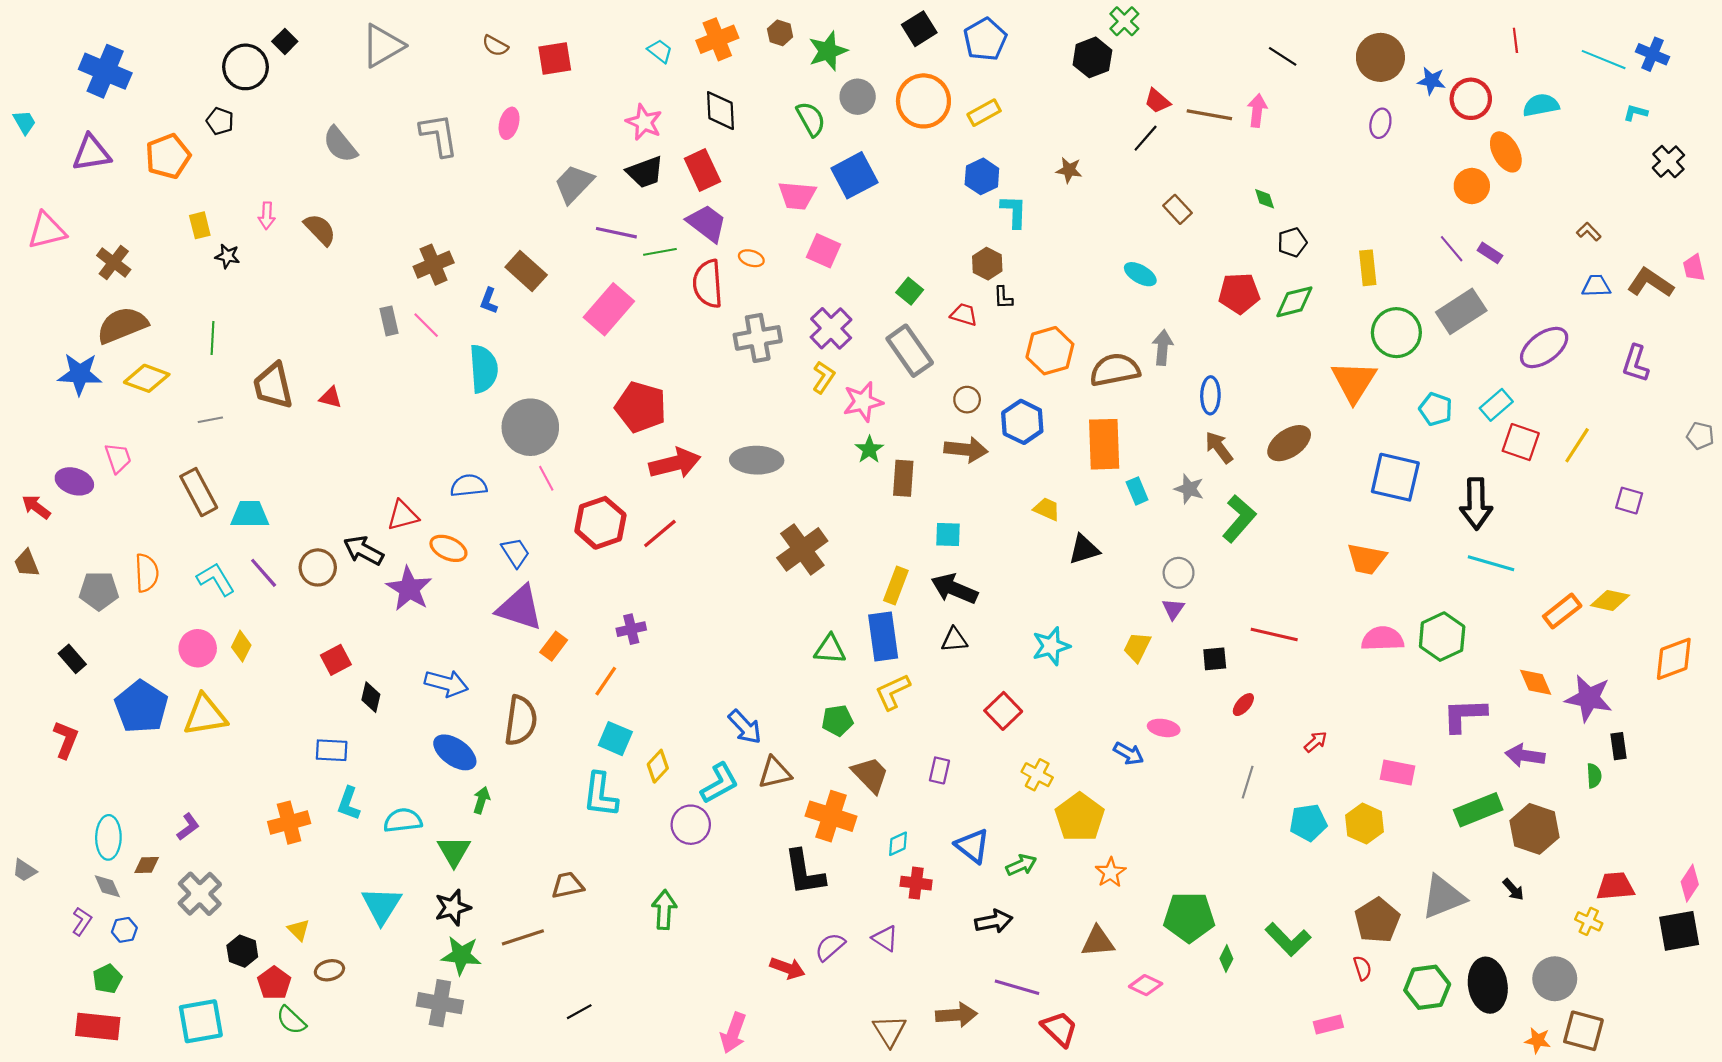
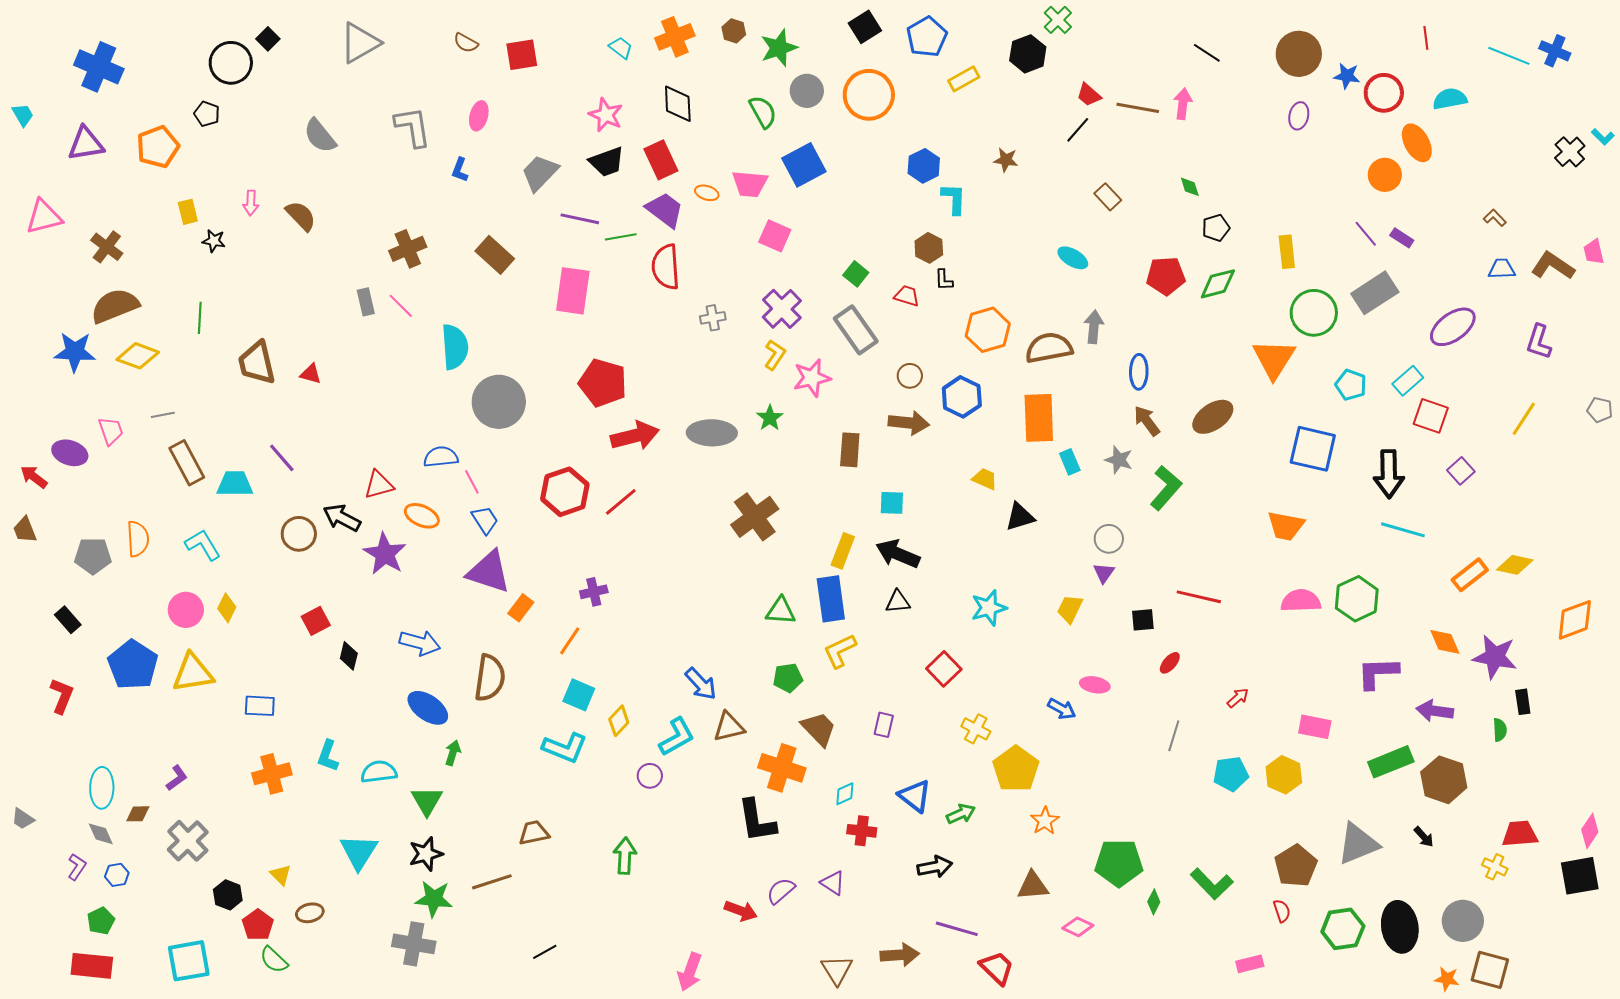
yellow rectangle: (984, 113) -> (964, 79), moved
cyan L-shape: (1635, 113) -> (1603, 137), moved, turned -150
orange ellipse: (751, 258) -> (707, 193), moved
blue L-shape: (489, 301) -> (460, 170), moved
pink rectangle: (609, 309) -> (573, 291), turned -33
gray cross: (758, 338) -> (713, 318), size x0.6
gray line: (210, 420) -> (163, 415), moved
yellow line: (1577, 445) -> (1524, 419), moved
green star: (869, 450) -> (770, 418), moved
pink line: (546, 478) -> (472, 482), moved
purple square: (1629, 501) -> (1461, 471), moved, turned 32
purple line: (264, 573) -> (282, 458), moved
blue rectangle: (332, 750) -> (260, 706), moved
cyan L-shape: (600, 795) -> (565, 748), turned -75
purple circle: (691, 825) -> (650, 776), size x0.7

